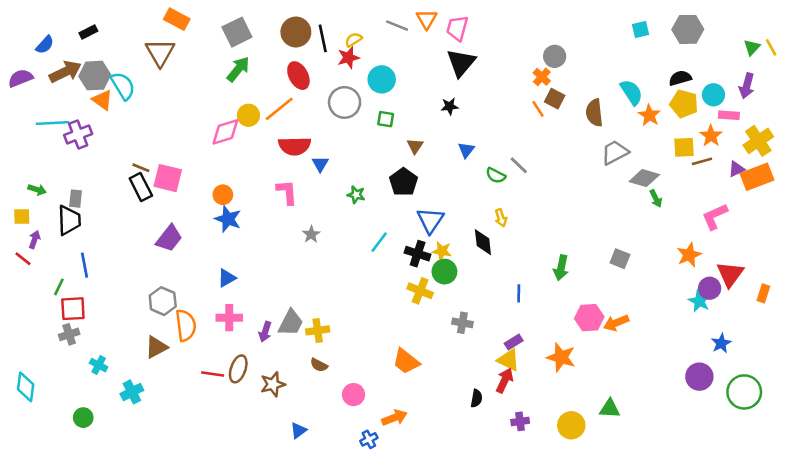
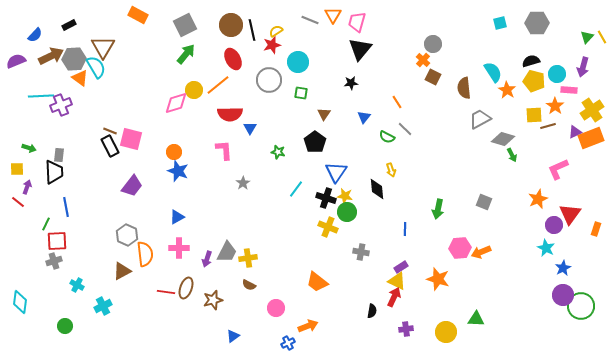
brown triangle: (160, 53) -> (103, 47), moved
orange line: (538, 109) -> (397, 102), moved
cyan star: (699, 301) -> (546, 248), moved
purple circle: (699, 377) -> (563, 295), moved

